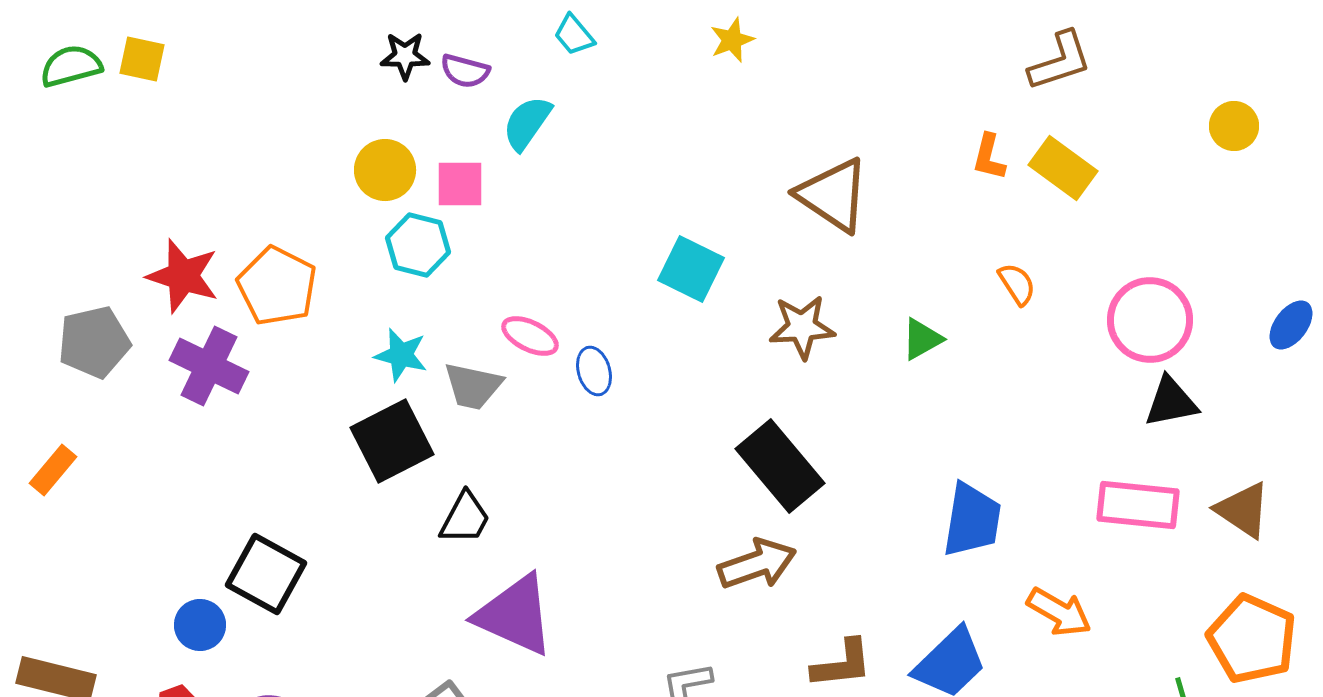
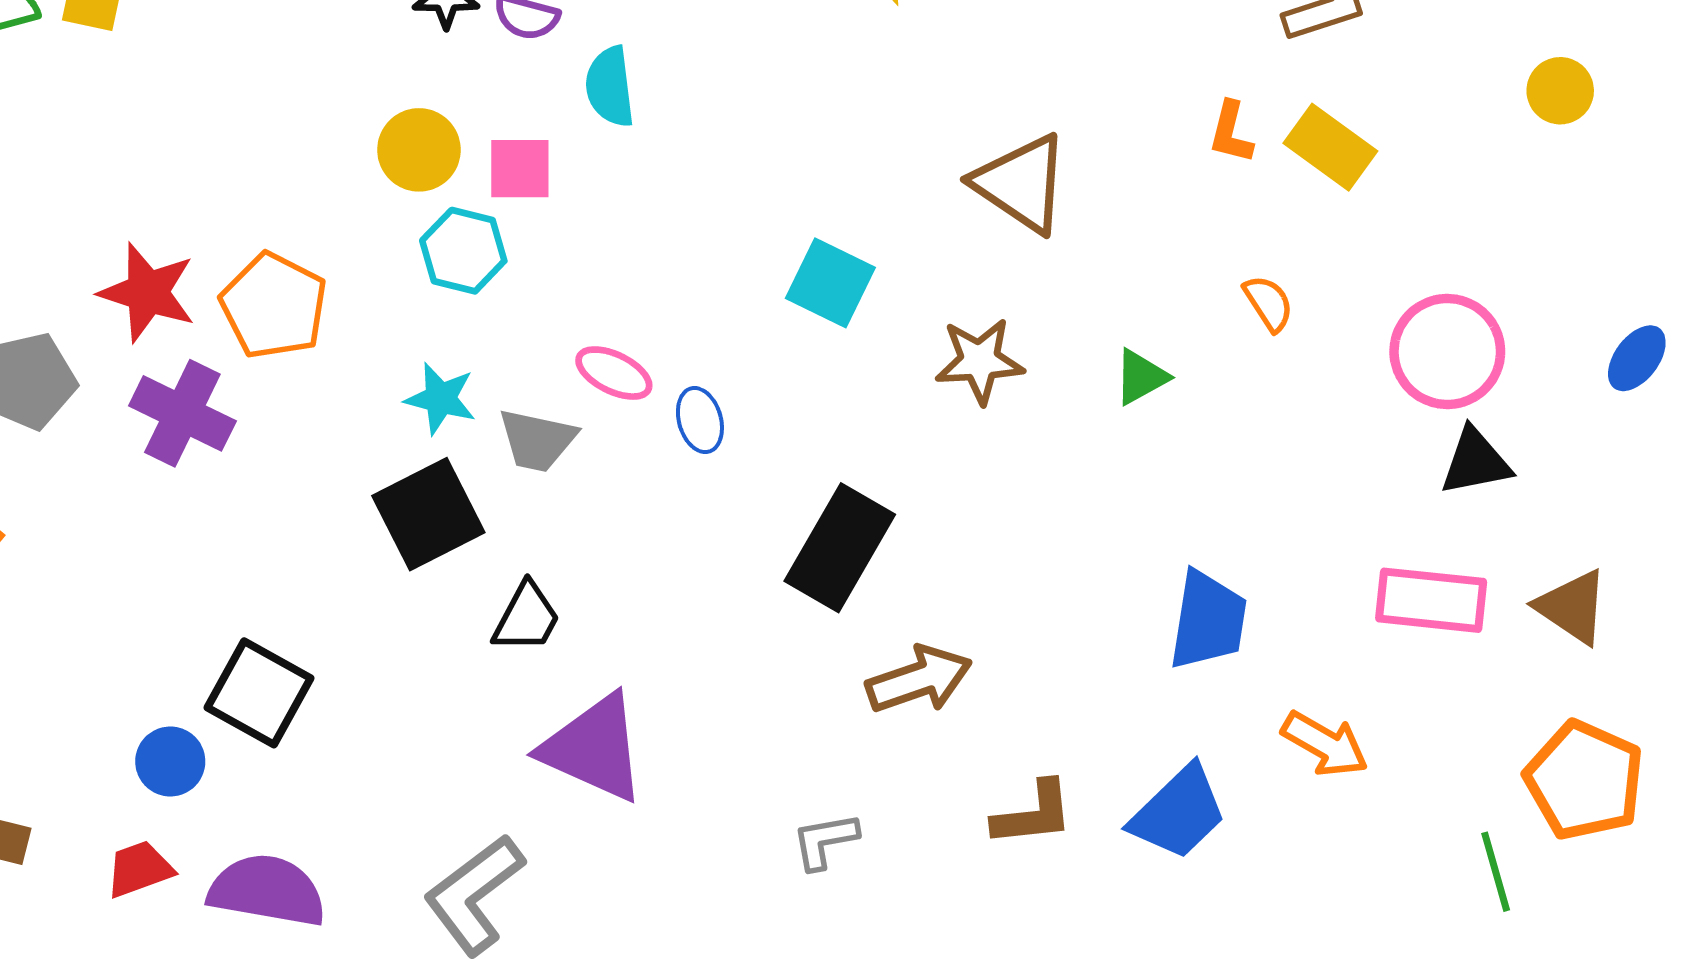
cyan semicircle: (527, 123) -> (610, 87), turned -42
black rectangle: (780, 466) -> (840, 548), moved, turned 70

